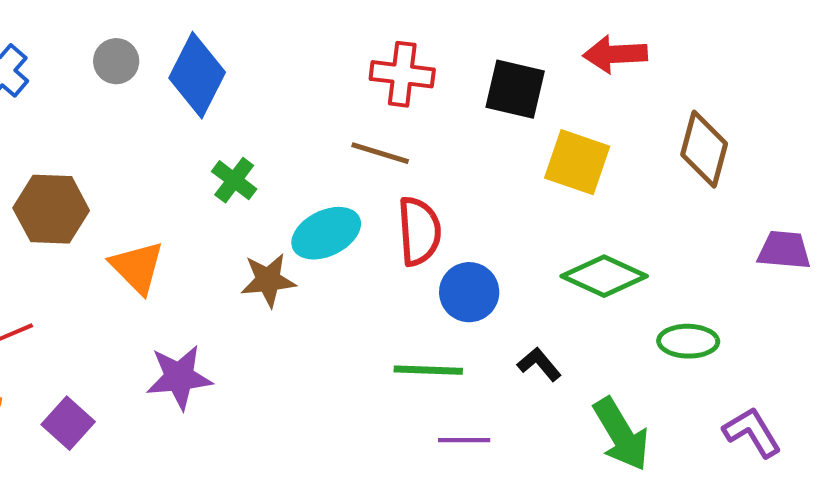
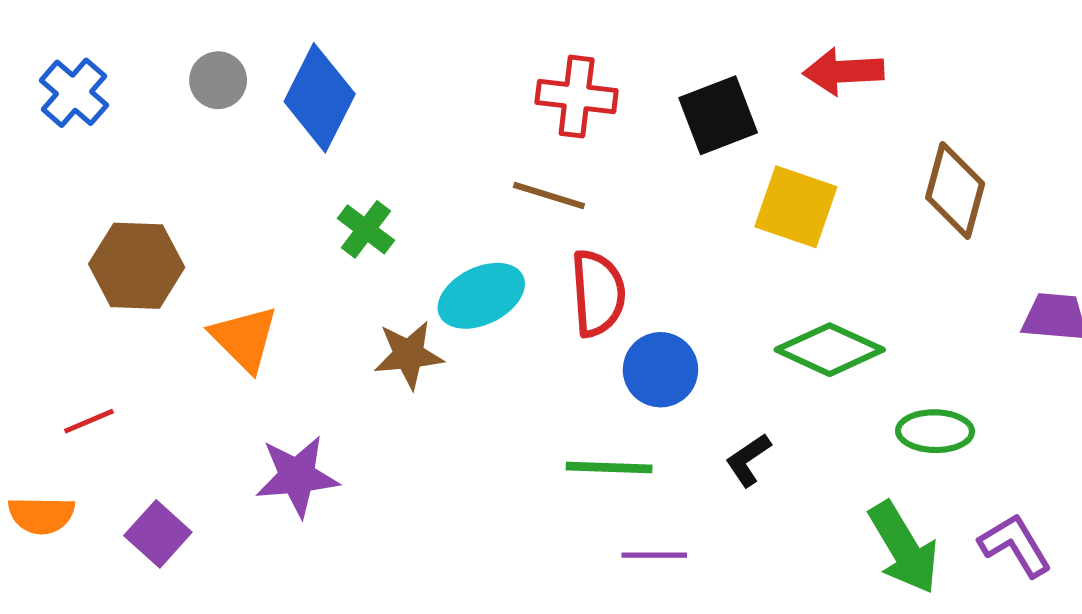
black square: (515, 89) -> (718, 115), turned -34
black L-shape: (539, 364) -> (748, 460), turned -84
green arrow: (621, 434) -> (904, 548), moved

